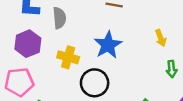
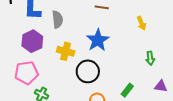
yellow arrow: (161, 38) -> (141, 23), moved

